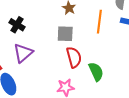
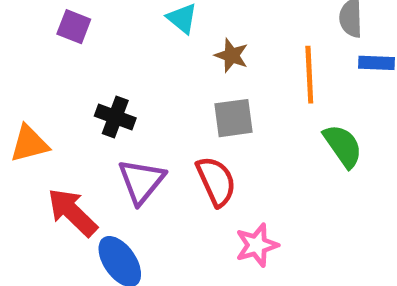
red semicircle: (74, 57) -> (216, 181), moved
green semicircle: (96, 72) -> (343, 146), moved

